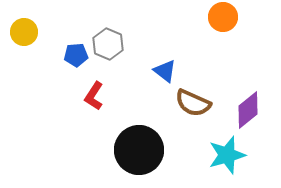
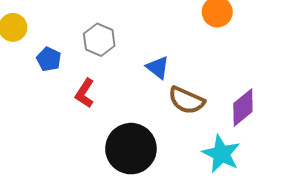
blue pentagon: (76, 55) -> (49, 59), moved, turned 30
cyan star: (227, 155) -> (221, 154), turned -30

